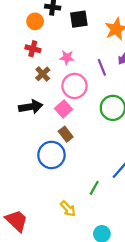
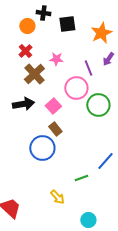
red cross: (33, 49) -> (25, 51), turned 32
brown cross: (43, 74) -> (34, 74), size x1.5
pink circle: (74, 86) -> (76, 88), moved
green line: (94, 188) -> (81, 178), turned 40

